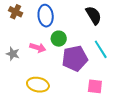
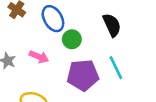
blue ellipse: (46, 16) -> (53, 19), turned -30
green circle: (59, 39) -> (72, 39), moved

